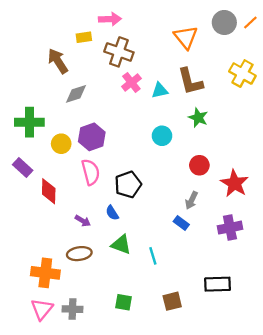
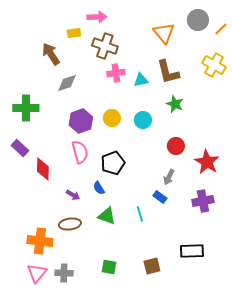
orange line: (250, 23) -> (221, 29), moved
pink cross: (131, 83) -> (116, 73), turned 30
yellow circle: (61, 144) -> (112, 118), moved
cyan line: (153, 256) -> (140, 214), moved

